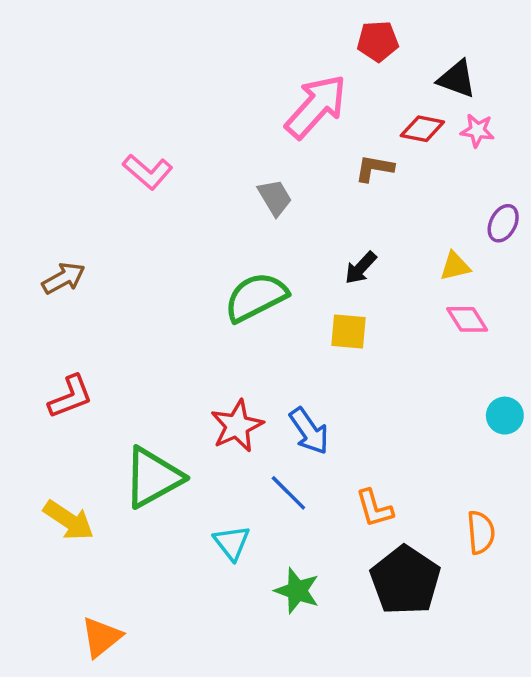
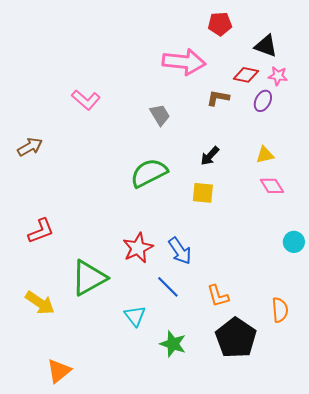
pink arrow: (316, 106) -> (184, 62), turned 54
purple ellipse: (503, 223) -> (263, 101), moved
brown arrow: (64, 278) -> (30, 147), moved

